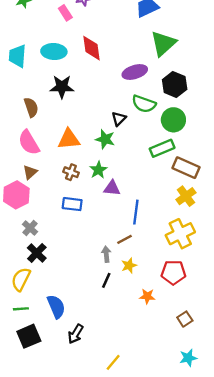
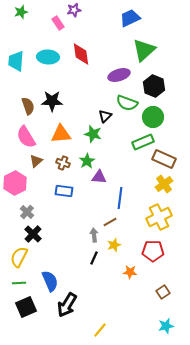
black star: (62, 87) -> (52, 101), moved
brown triangle: (30, 172) -> (36, 161), moved
black arrow: (76, 334) -> (67, 305), size x1.4

